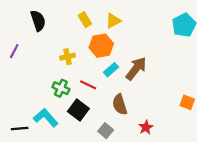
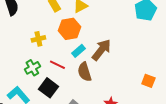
green cross: (61, 88) -> (32, 68), turned 35
brown semicircle: (120, 104) -> (84, 72), moved

